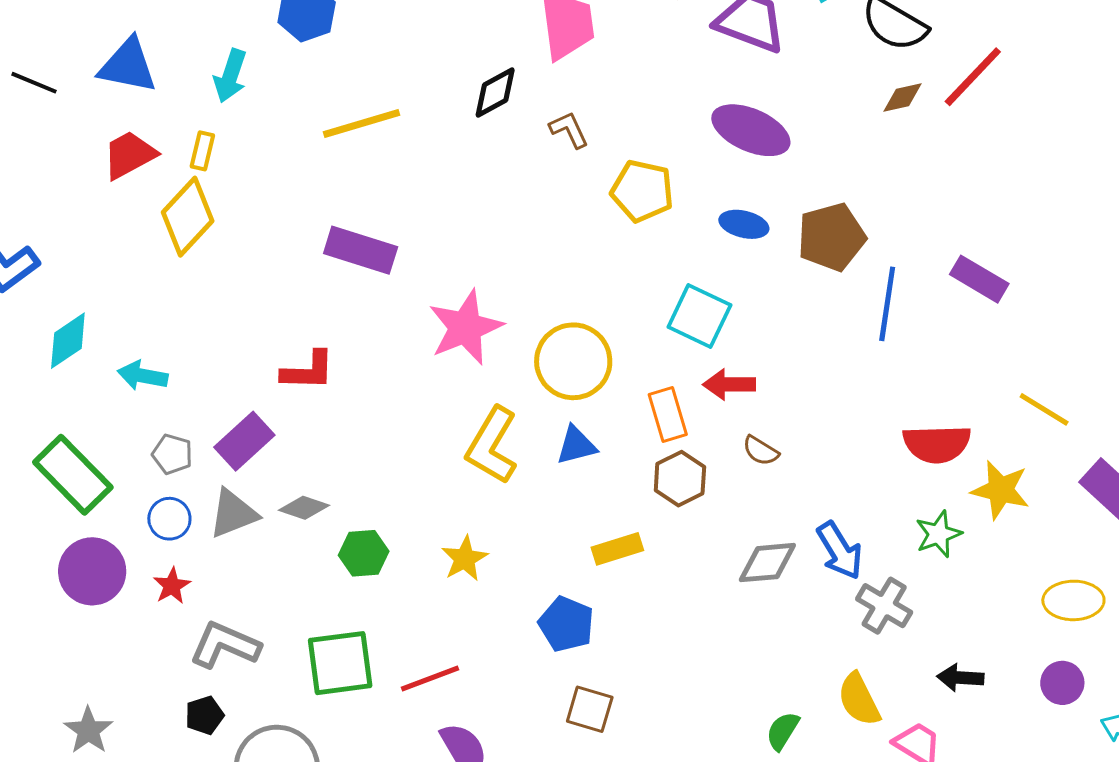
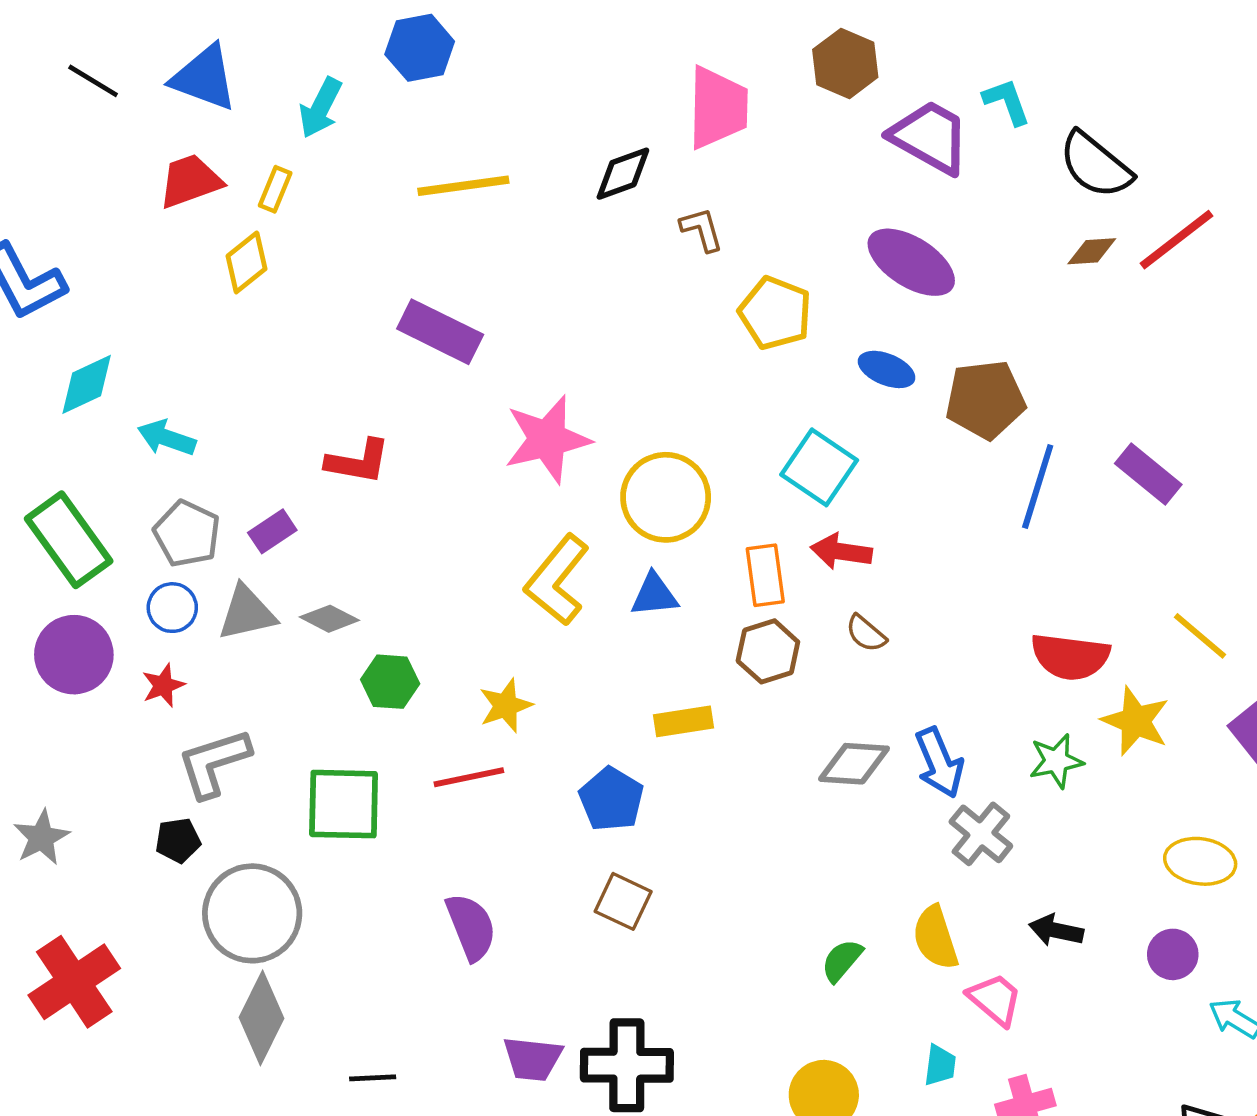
yellow diamond: (188, 217) -> (246, 262), size x0.7
purple rectangle: (244, 441) -> (272, 531), size x0.7
gray pentagon: (172, 454) -> (187, 534), size x1.4
gray L-shape: (225, 645) -> (214, 763), turned -50
red line: (430, 678) -> (469, 777), moved

